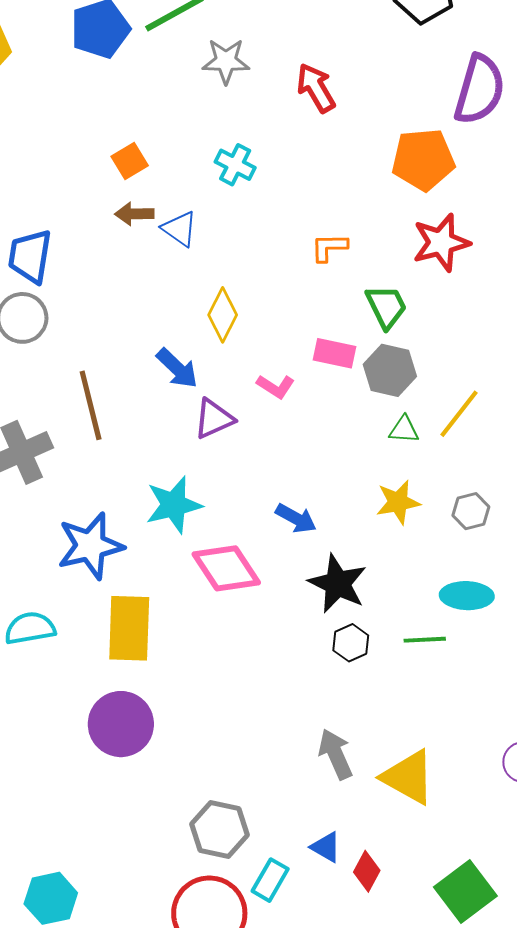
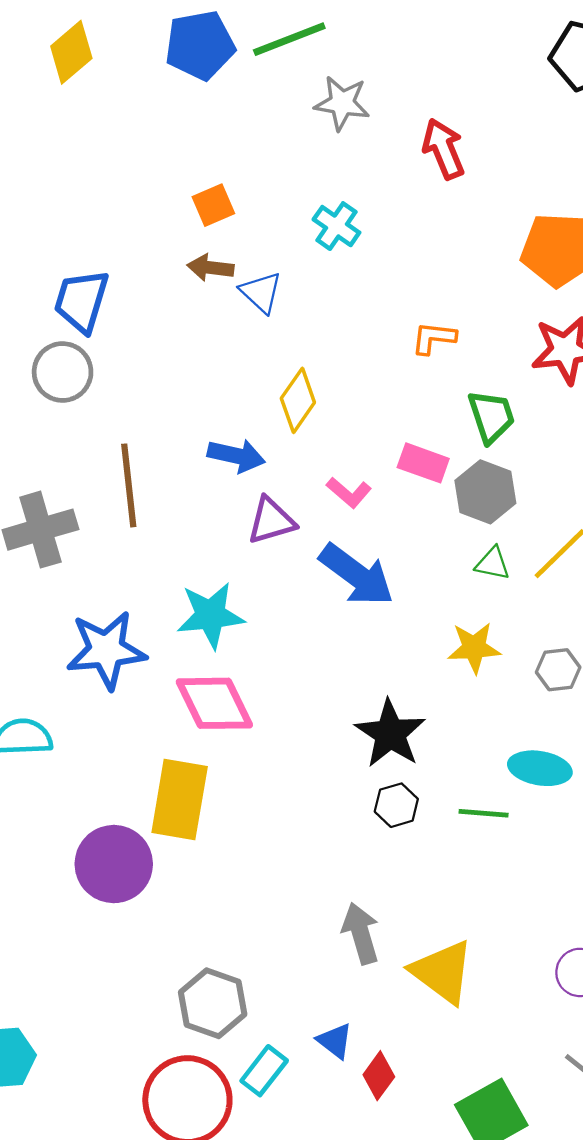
blue arrow: (177, 368) -> (236, 456), turned -39
blue arrow: (296, 518) -> (357, 575), moved, size x1.6
pink diamond: (226, 568) -> (214, 703), moved
yellow rectangle: (129, 628) -> (180, 799), moved

